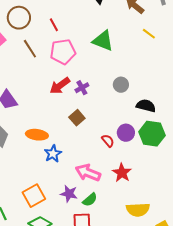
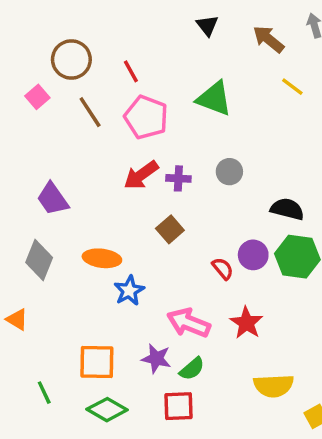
pink pentagon: (63, 52) -> (146, 117), turned 30
gray circle: (121, 85) -> (229, 172), moved
purple cross: (82, 88) -> (178, 178), turned 32
orange square: (34, 196) -> (97, 362), turned 30

